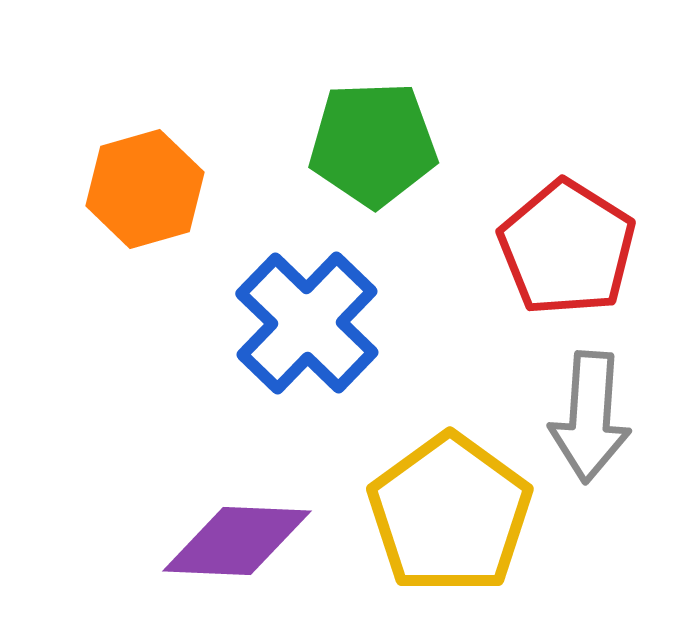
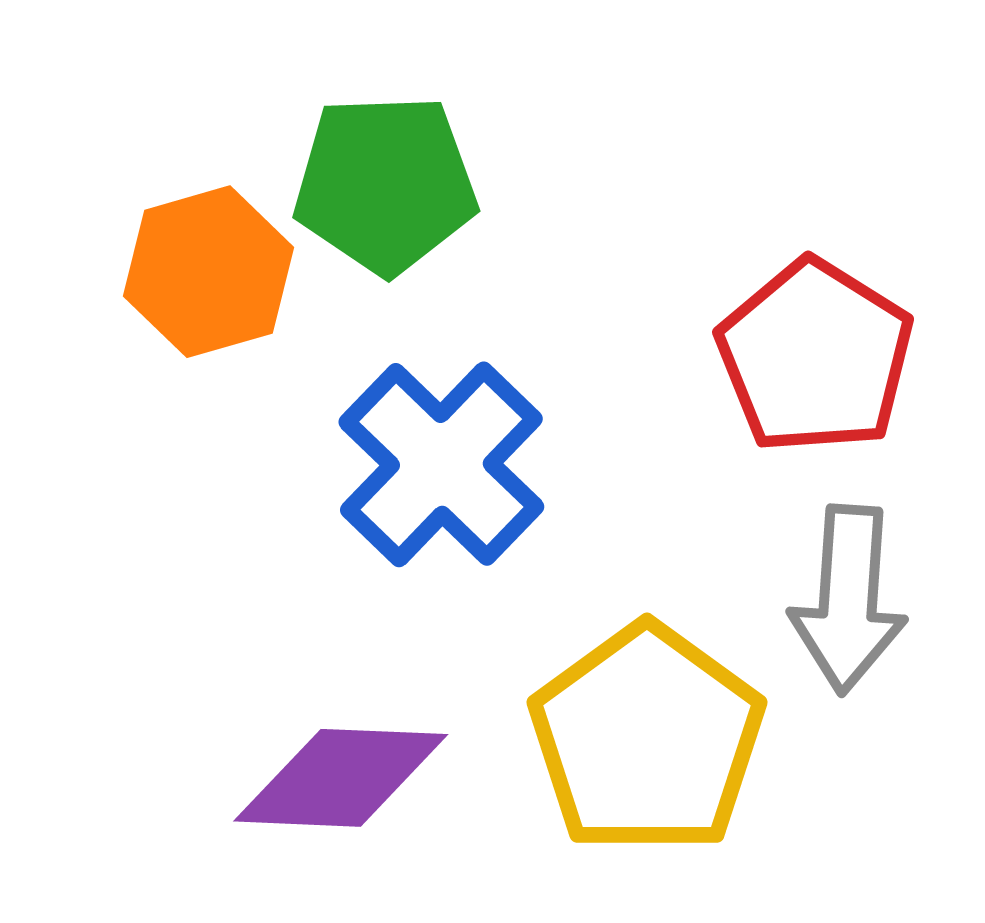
green pentagon: (373, 144) -> (385, 184), moved

